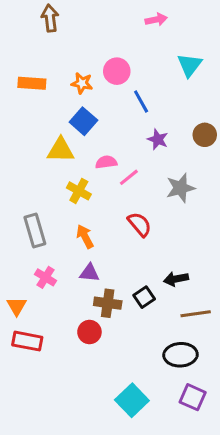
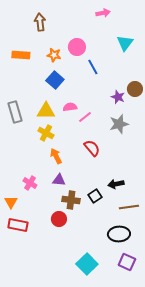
brown arrow: (50, 18) -> (40, 22), moved
purple star: (158, 139) -> (118, 97), moved
yellow triangle: (61, 150) -> (46, 111), moved
yellow cross: (79, 191) -> (46, 133), moved
gray rectangle: (35, 230) -> (15, 112), moved

